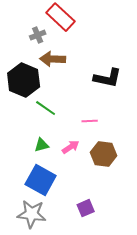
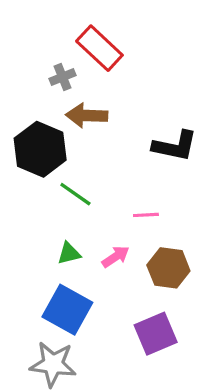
purple square: (86, 208) -> (156, 334), moved, size x1.5

